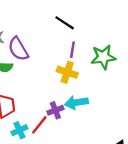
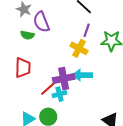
purple cross: (55, 110) -> (64, 79), size x1.5
cyan cross: (19, 130) -> (59, 94), moved

